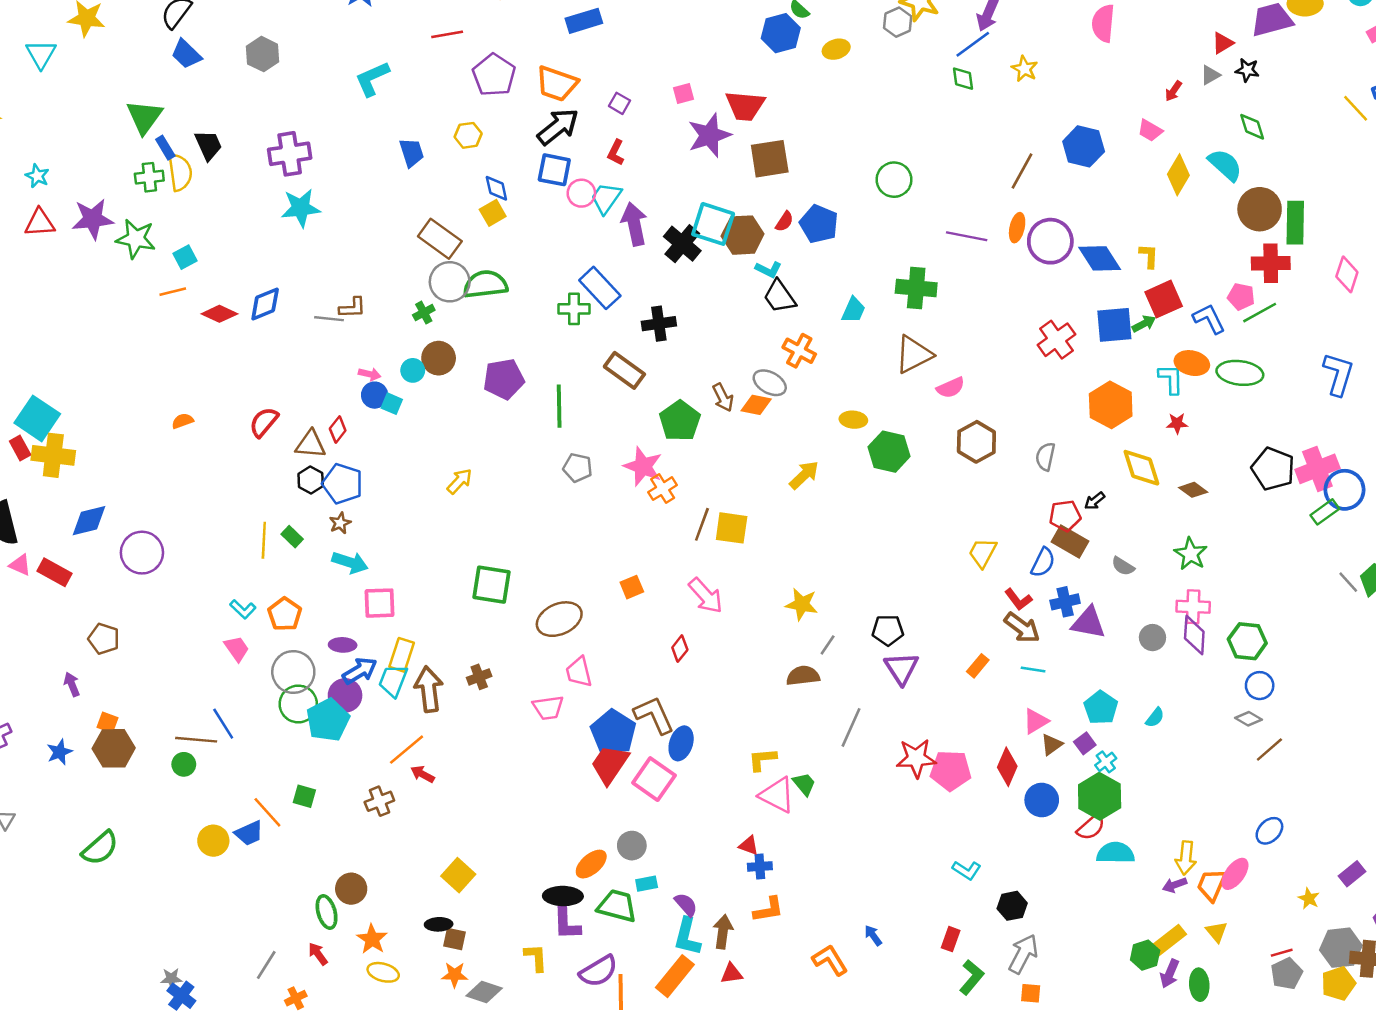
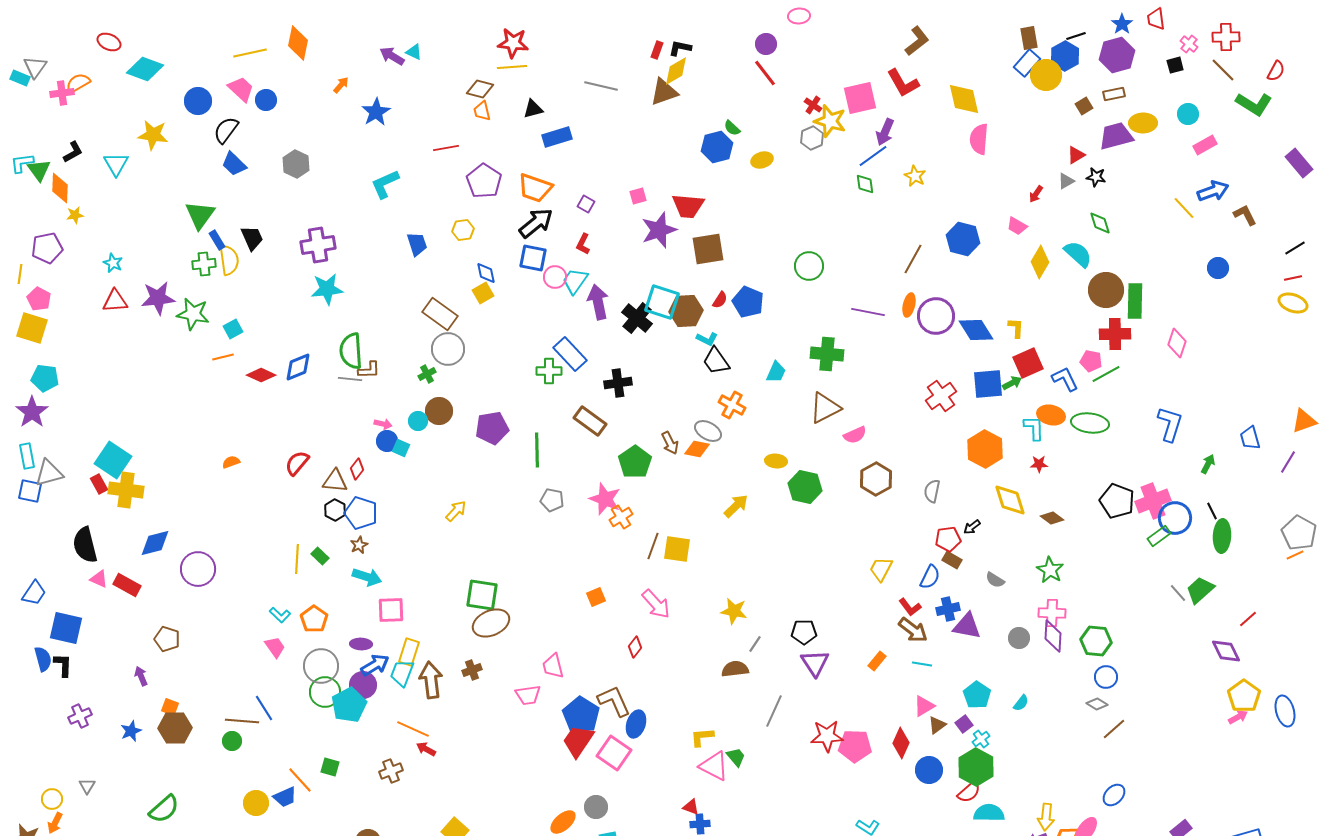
green semicircle: (485, 284) -> (351, 351), moved, turned -87
brown rectangle: (1070, 542) -> (952, 560), size x0.7
brown ellipse: (559, 619) -> (491, 623), moved
orange line: (407, 750) -> (413, 729), turned 64

